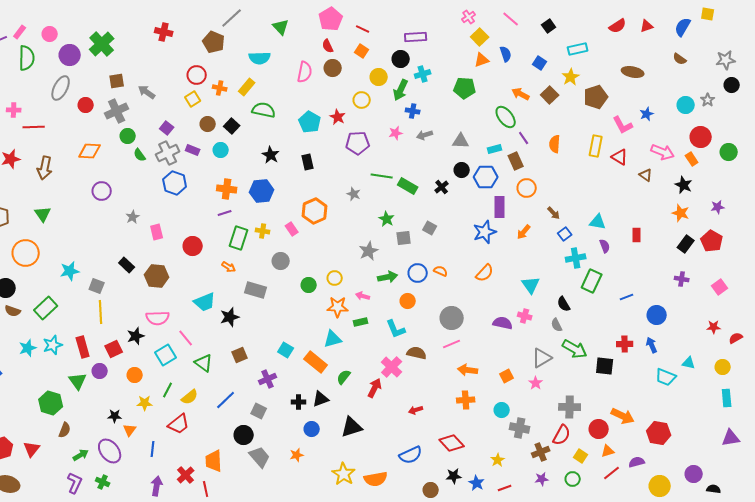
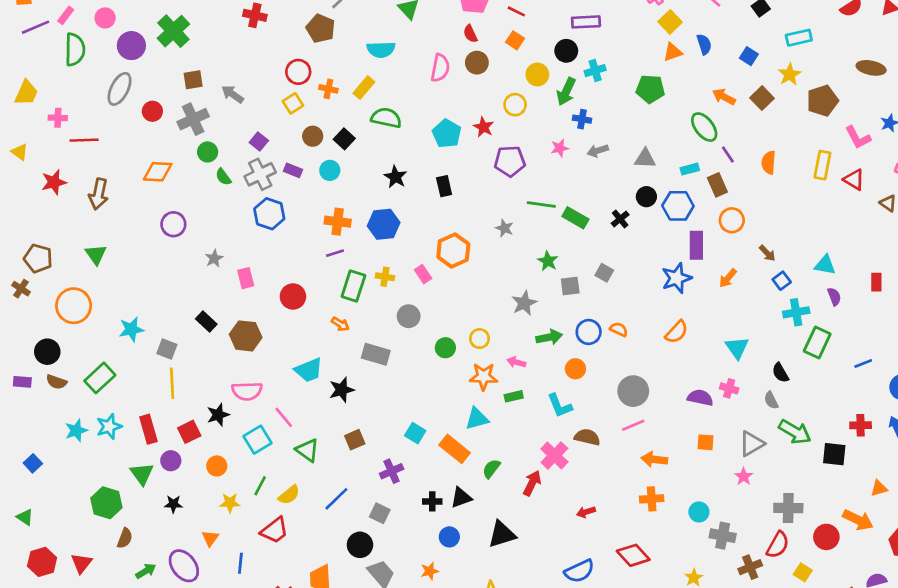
orange square: (507, 376) -> (706, 442), moved, turned 32
black star: (115, 416) -> (173, 504), moved
orange triangle: (608, 451) -> (879, 488), moved

